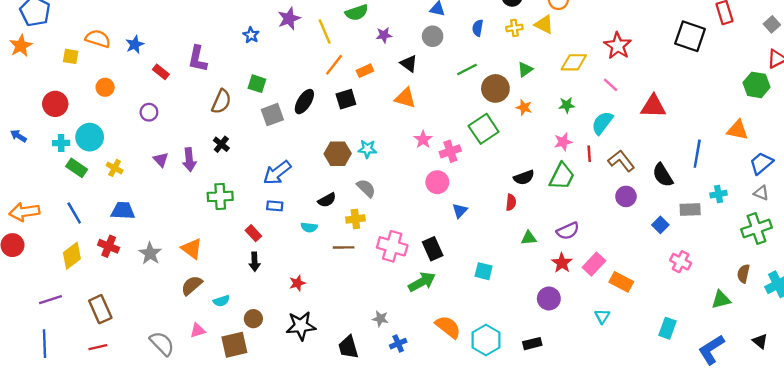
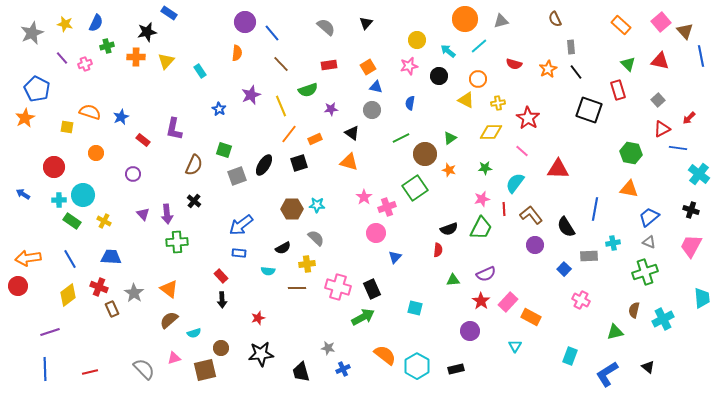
yellow cross: (514, 28) -> (498, 103), moved
green hexagon: (756, 85) -> (631, 153), moved
green cross: (220, 196) -> (177, 242), moved
brown rectangle: (100, 309) -> (112, 309), moved, size x0.7

